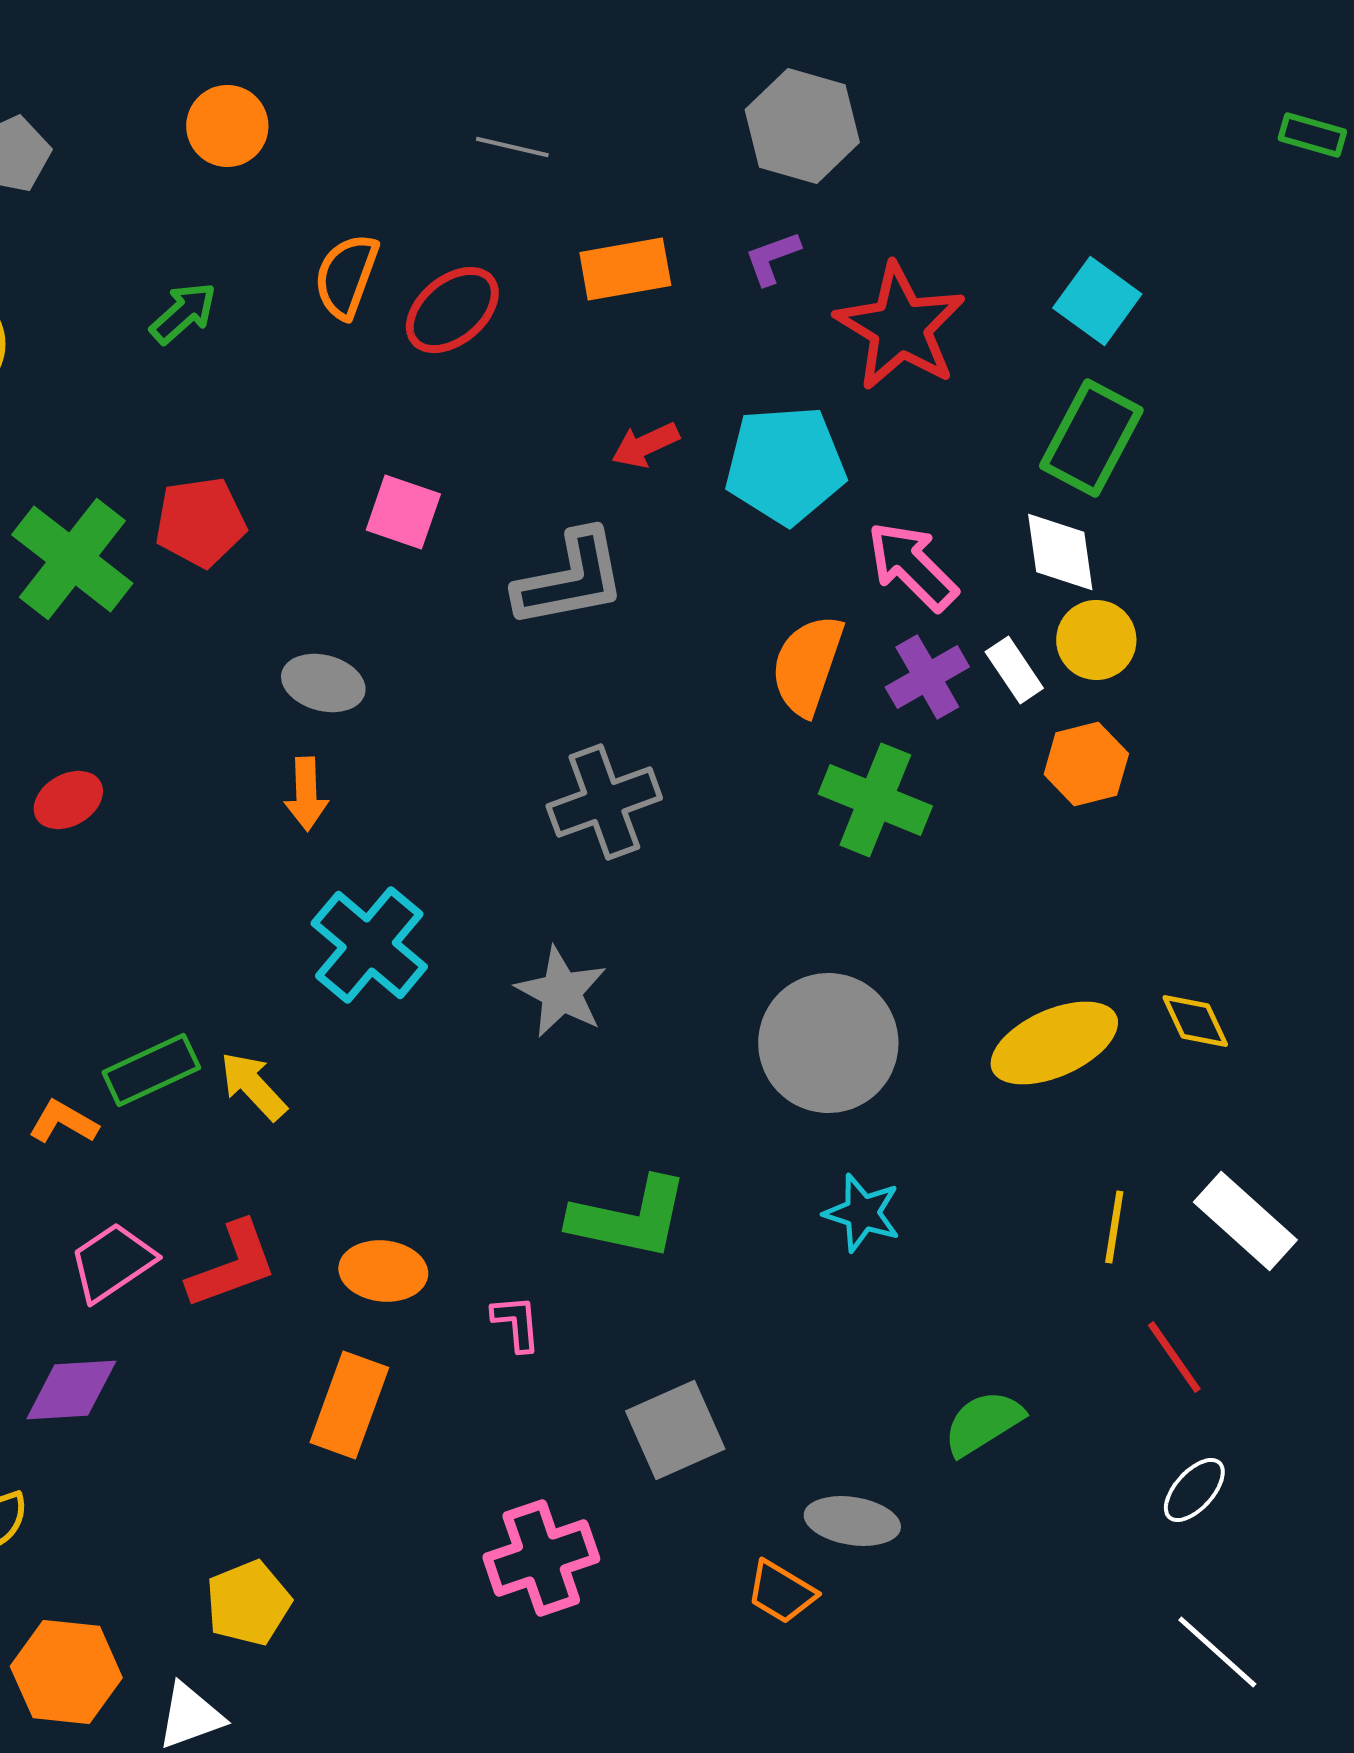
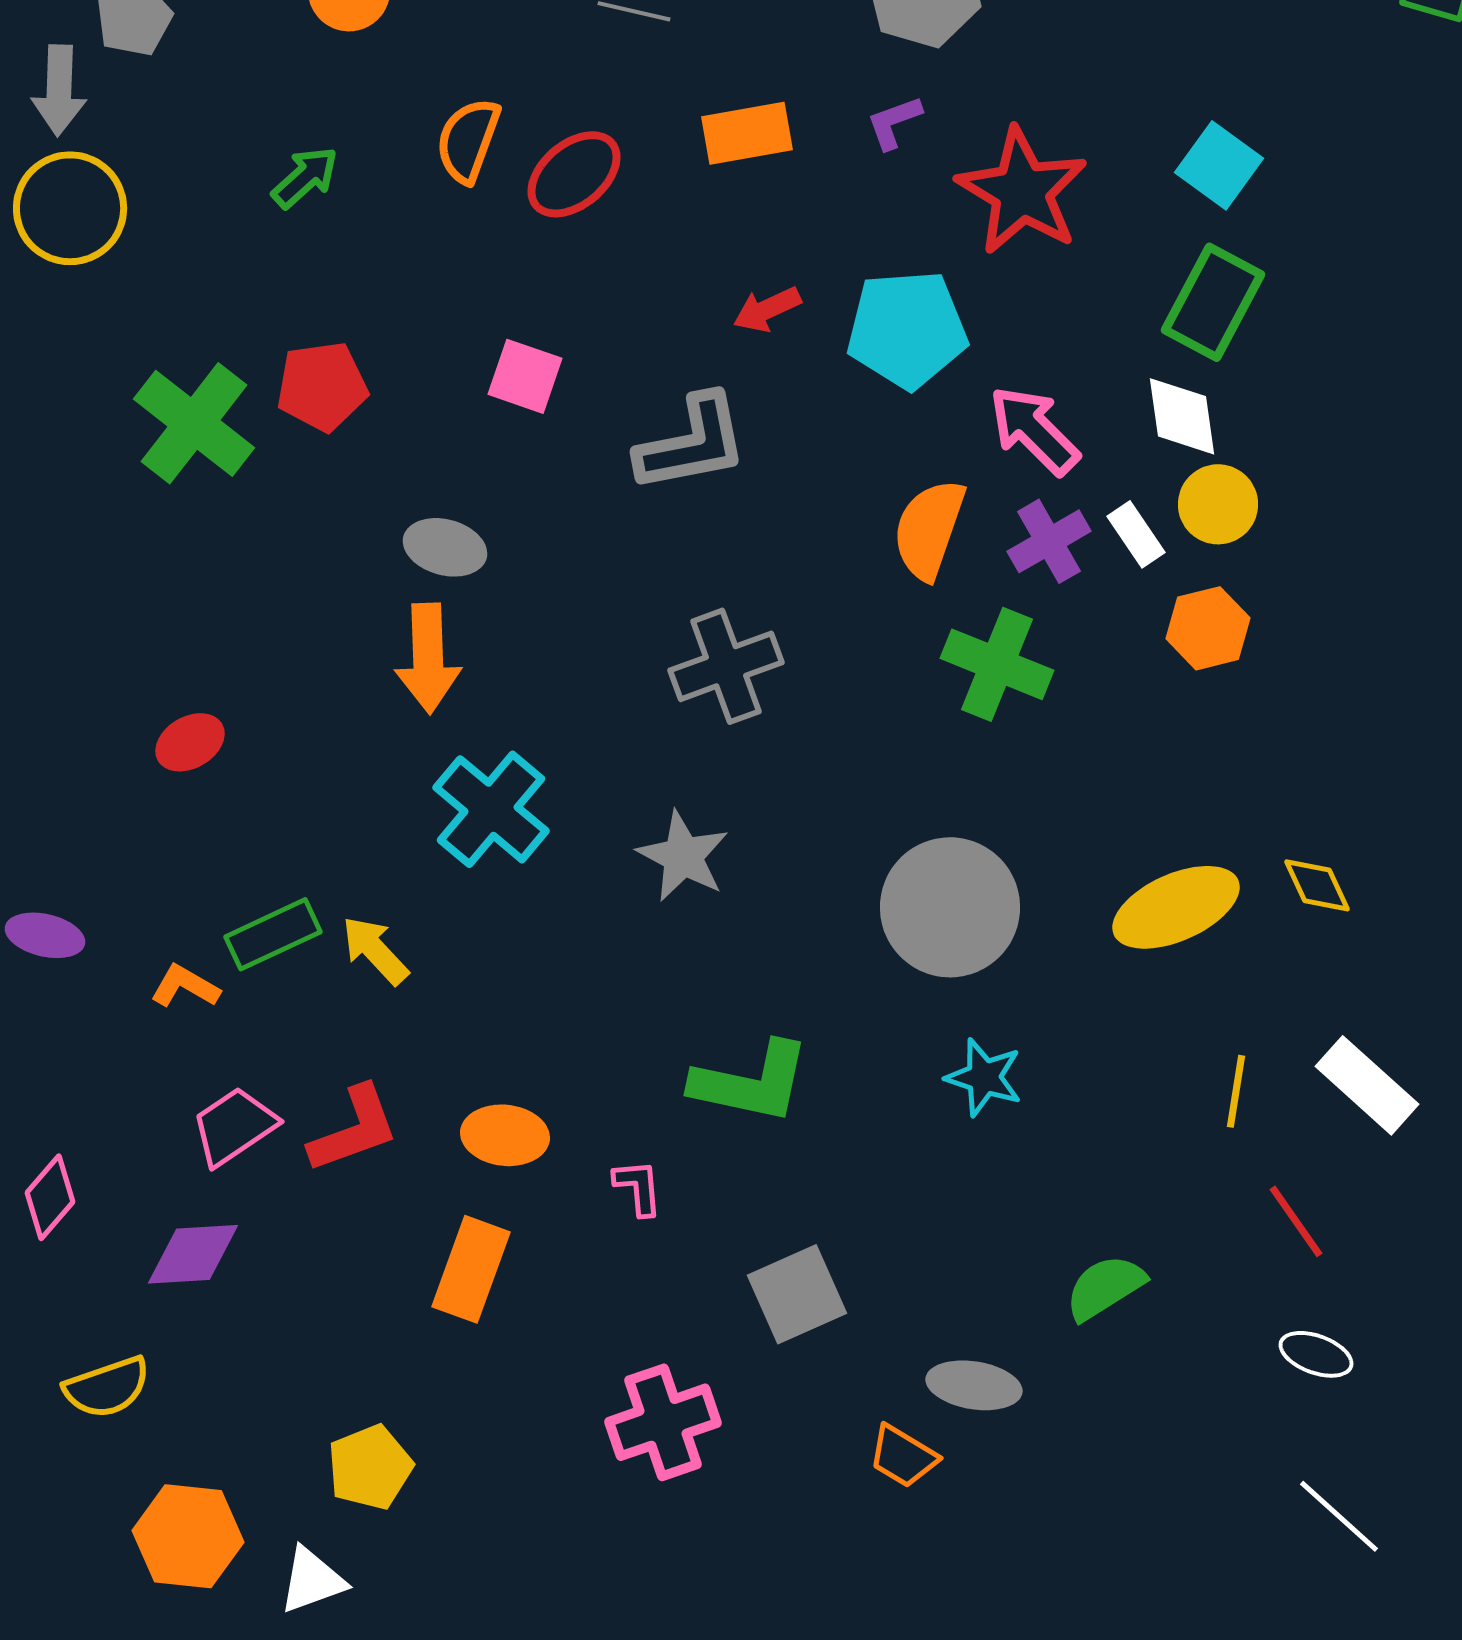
orange arrow: (306, 794) -> (428, 658), size x1.5
red ellipse: (68, 800) -> (190, 742), moved
white ellipse: (1194, 1490) -> (1316, 1354), turned 68

